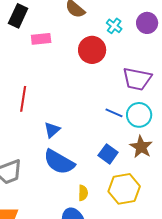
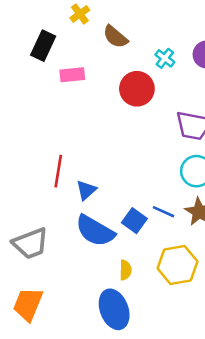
red line: (23, 99) -> (58, 171), moved
blue line: (114, 113) -> (164, 212), moved
blue square: (108, 154) -> (134, 221), moved

